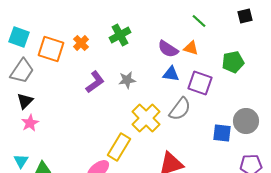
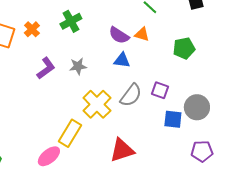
purple square: (200, 83) -> (160, 90), moved, size x0.7

